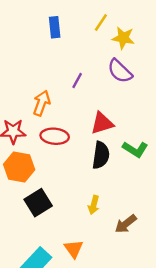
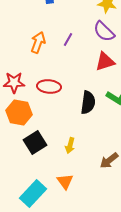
orange arrow: (42, 103) -> (38, 43), moved
red triangle: (102, 123) -> (105, 62), moved
yellow arrow: (94, 205) -> (70, 146), moved

